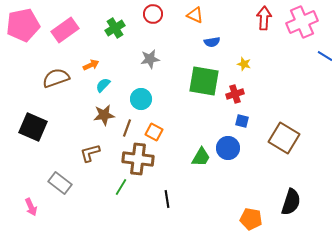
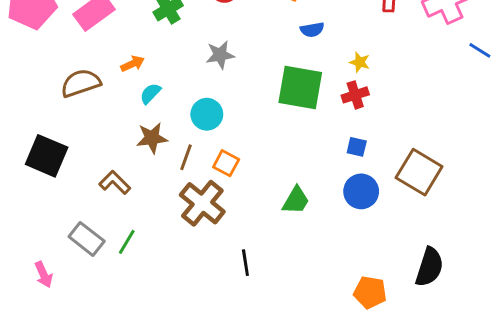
red cross: (235, 94) -> (355, 95), moved
blue circle: (228, 148) -> (361, 191), moved
brown L-shape: (90, 153) -> (115, 182), moved, turned 60
brown cross: (138, 159) -> (202, 203), turned 32
green line: (121, 187) -> (127, 242), moved

